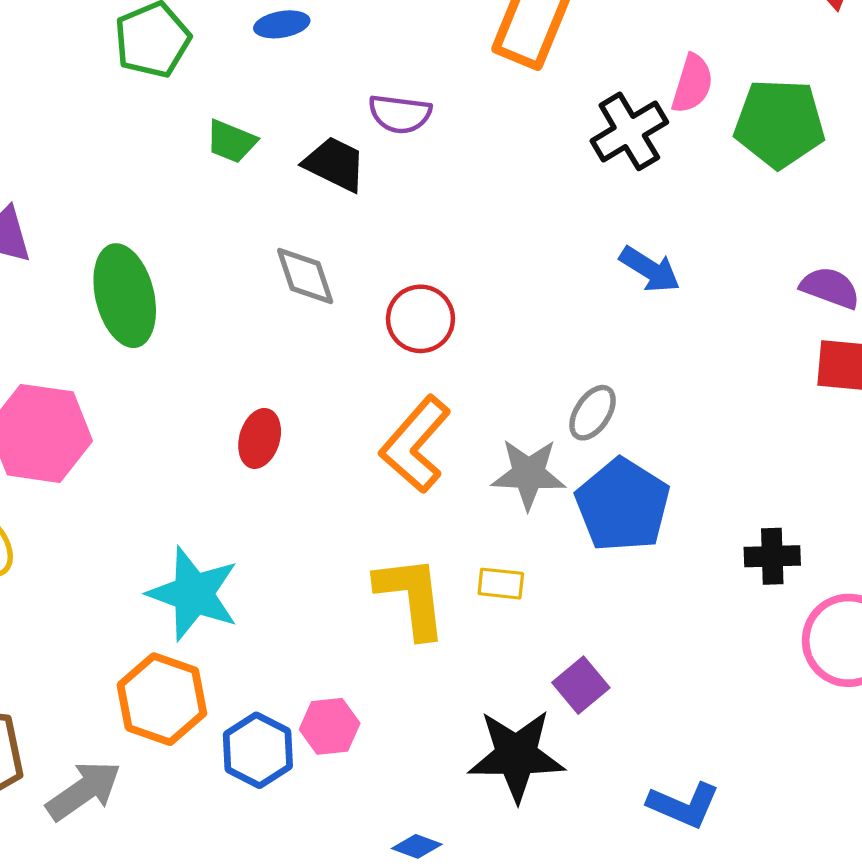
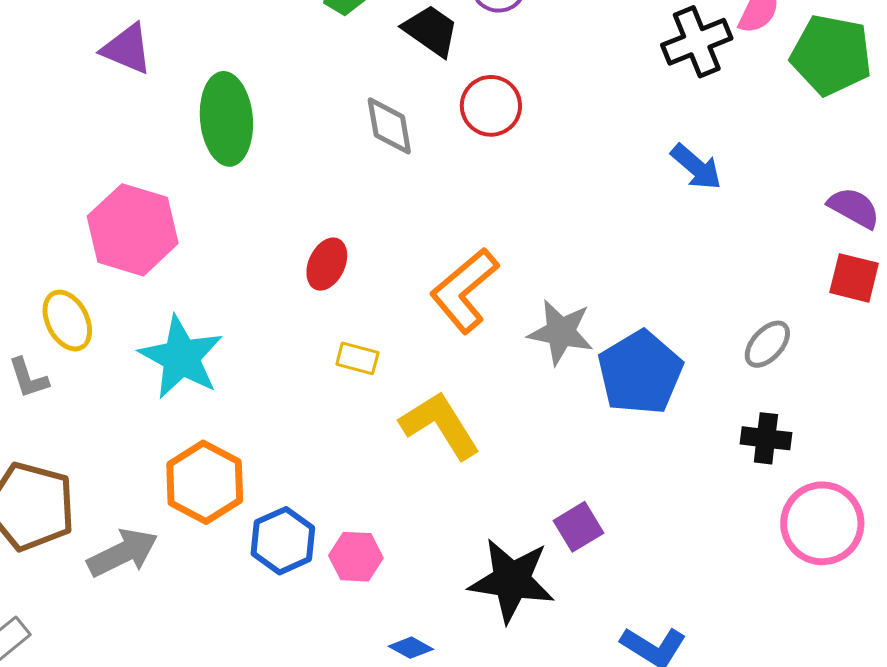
red circle: (420, 319) -> (491, 106), moved
gray ellipse: (593, 413) -> (767, 344), moved
yellow rectangle: (501, 584) -> (357, 358), moved
cyan star: (193, 594) -> (181, 357), moved
yellow L-shape: (411, 597) -> (440, 425), turned -34
pink hexagon: (330, 726) -> (356, 557), moved

